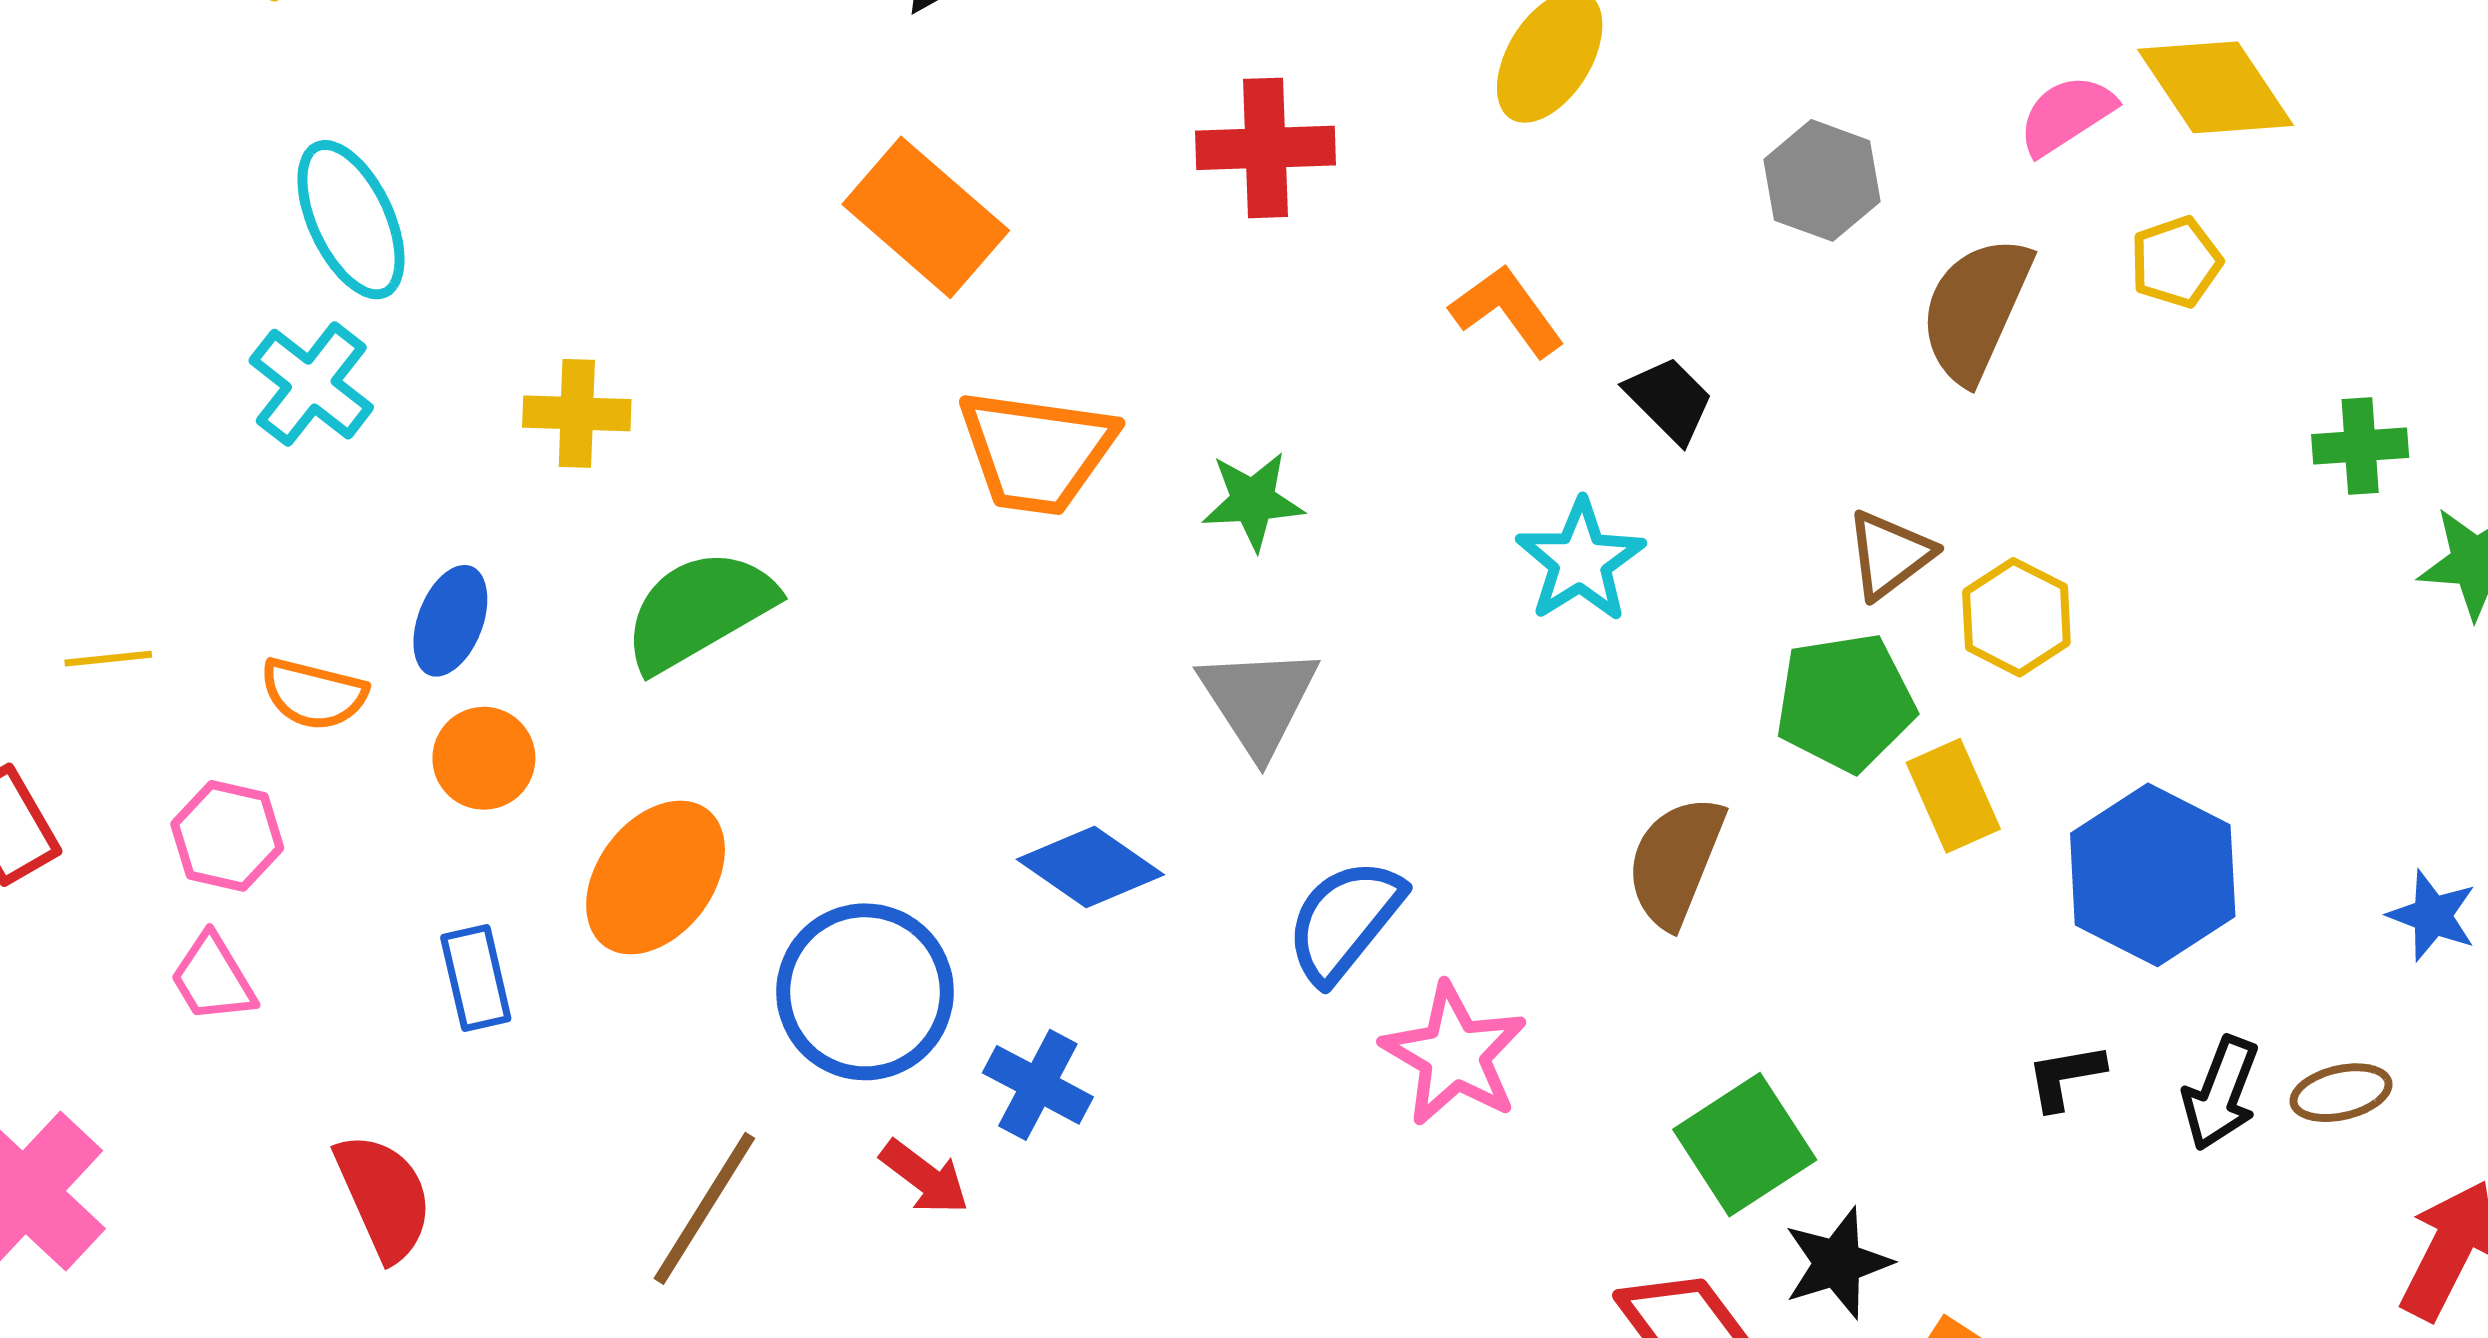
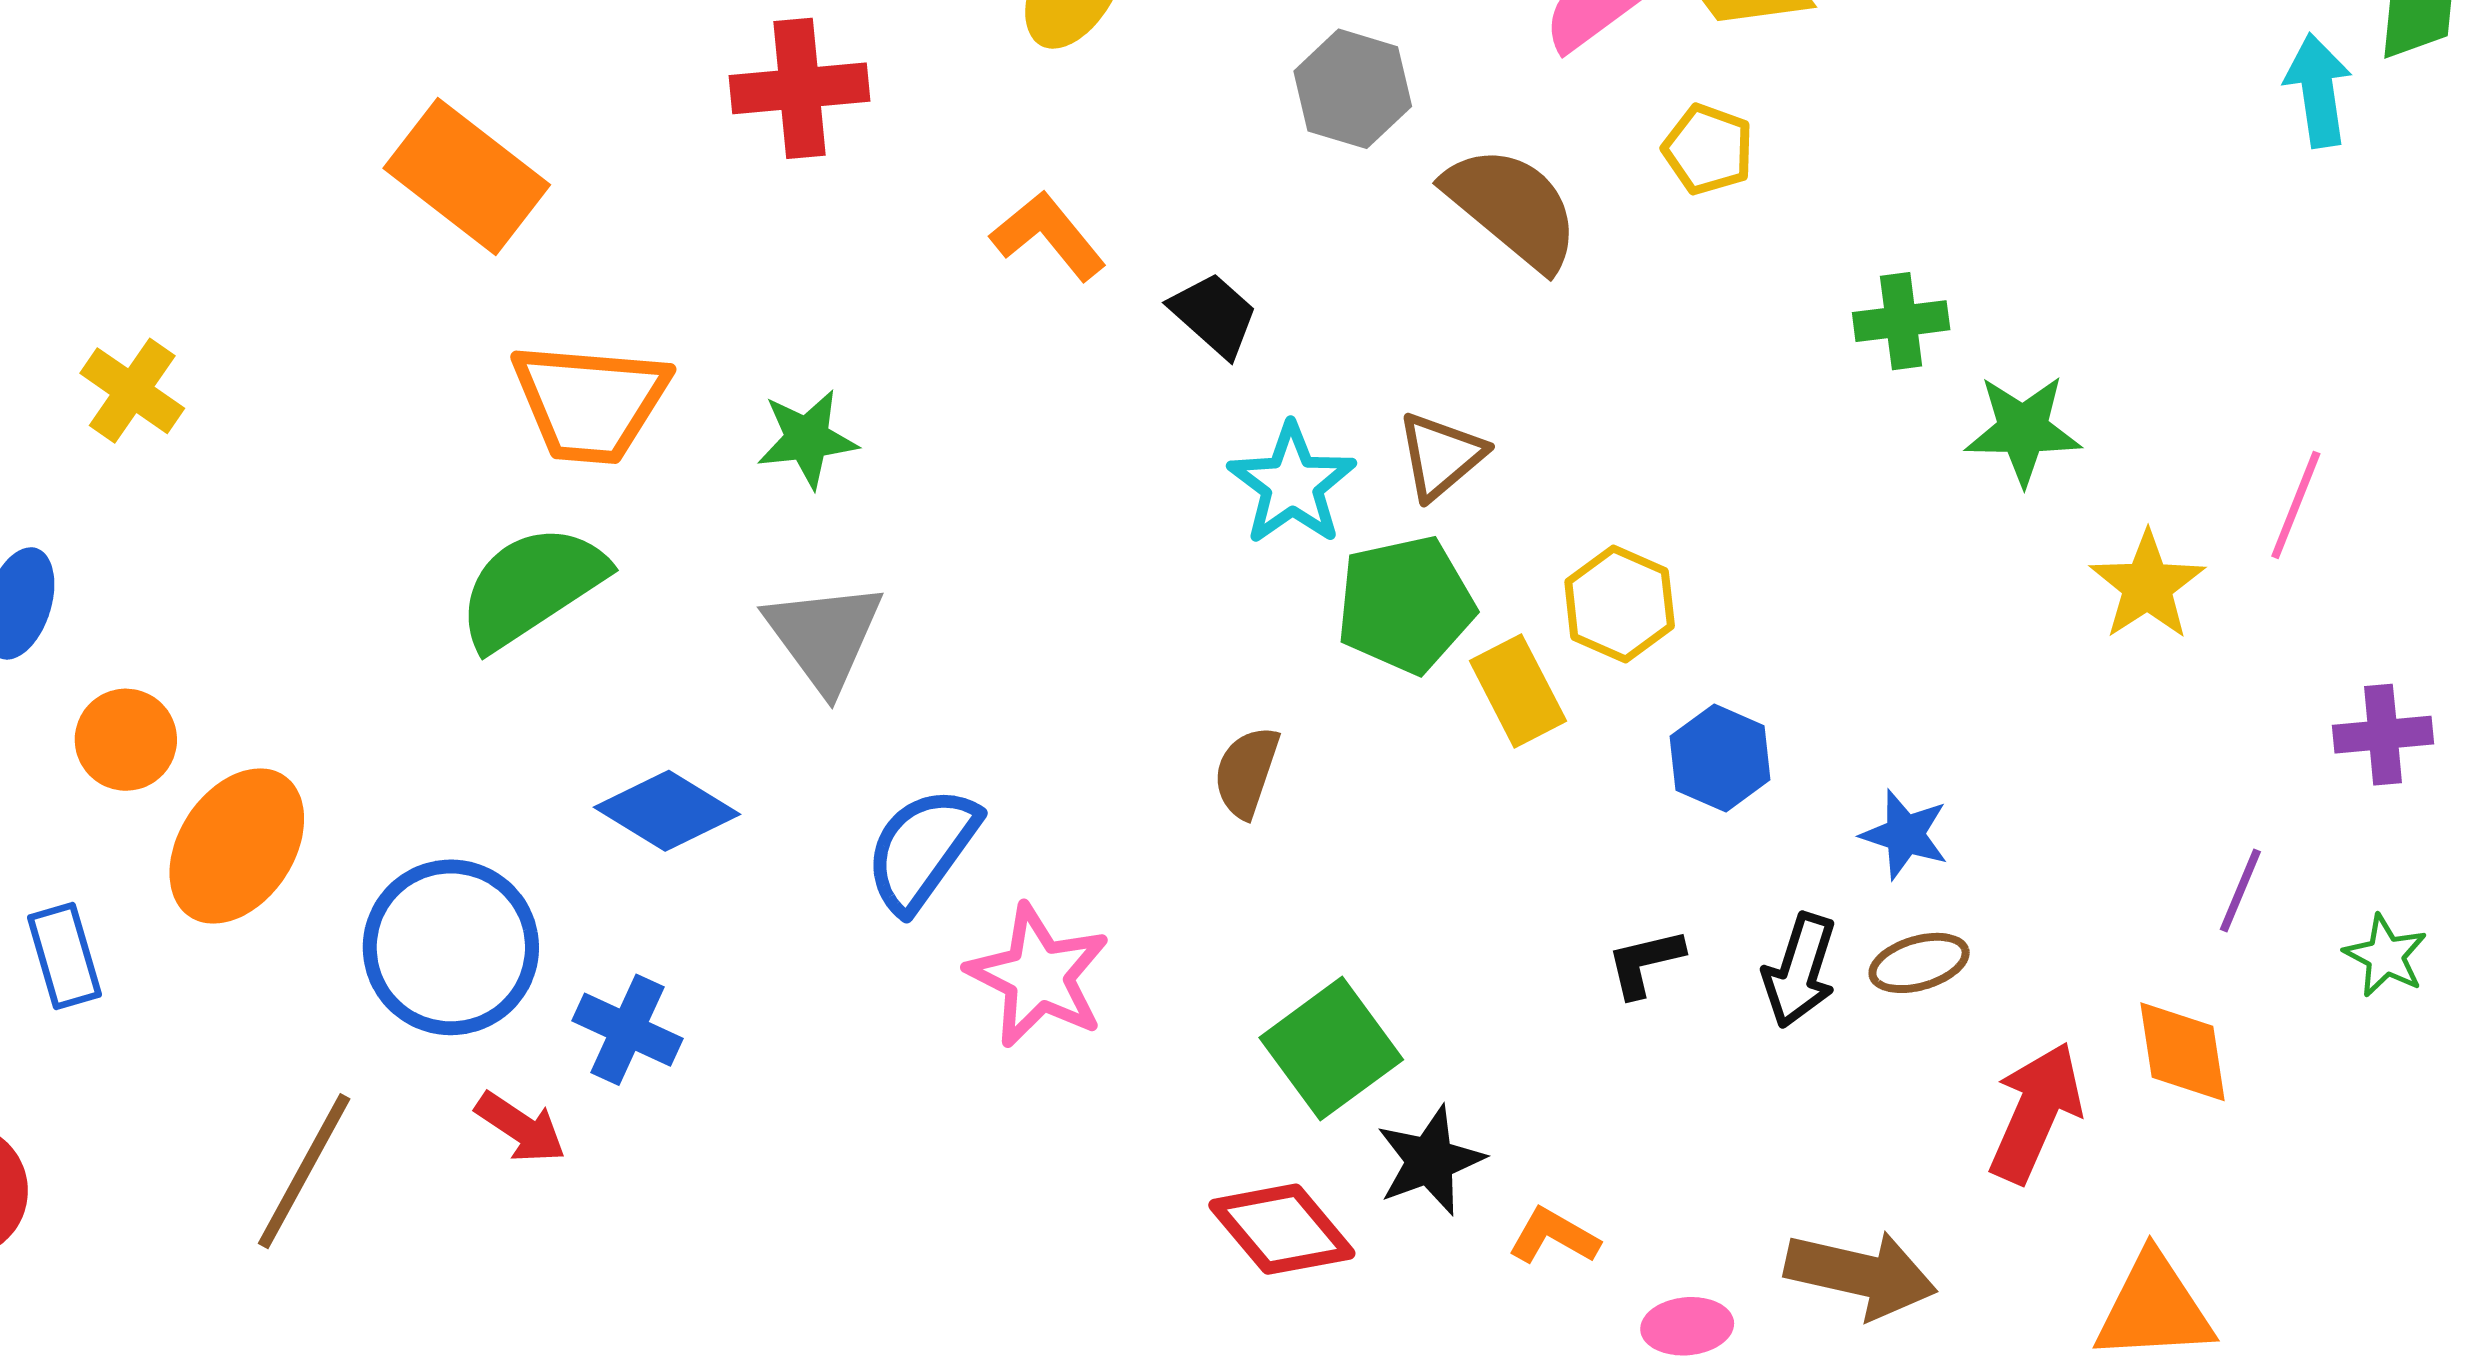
yellow pentagon: (2176, 262) -> (1708, 149), turned -30
brown semicircle: (1976, 309) -> (1512, 208), turned 109
yellow cross: (577, 413) -> (132, 391), turned 36
cyan star: (1580, 561) -> (1292, 484), moved
green semicircle: (699, 610) -> (532, 587), moved
yellow hexagon: (2016, 617) -> (1620, 604), moved
orange circle: (484, 758) -> (126, 740), moved
brown semicircle: (1675, 861) -> (1246, 772), size x0.7
blue hexagon: (2153, 875) -> (1720, 758), size x0.6
blue star: (2432, 916) -> (1905, 834), moved

